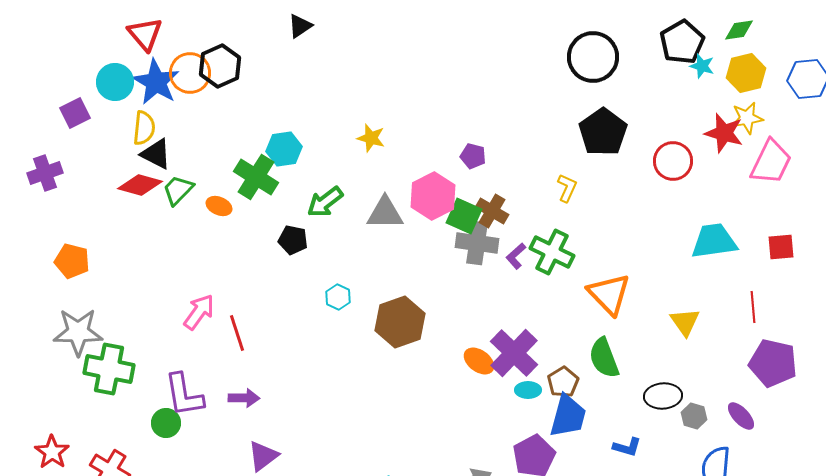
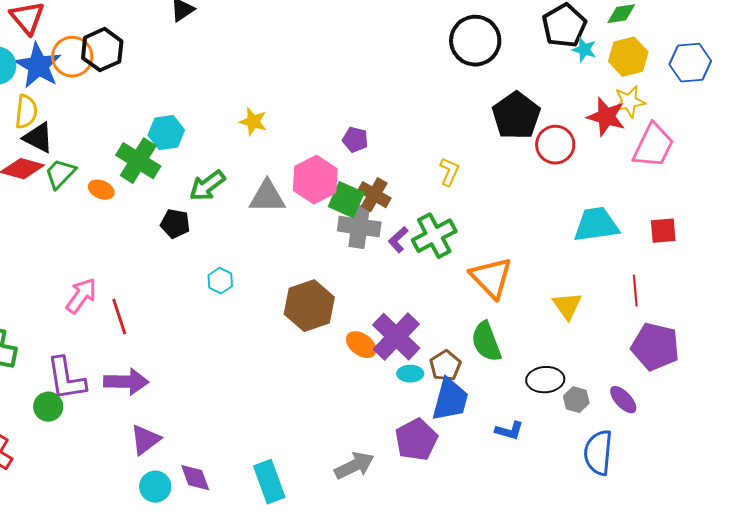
black pentagon: (603, 132) -> (516, 116), moved
green cross: (552, 252) -> (434, 236), turned 36
brown hexagon: (400, 322) -> (309, 306), moved
purple arrow: (244, 398) -> (126, 382), size x1.4

